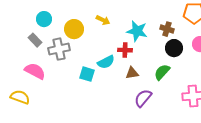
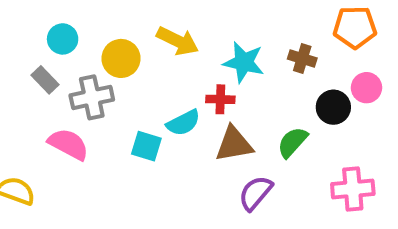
yellow arrow: (103, 20) -> (178, 41), size x1.5
black circle: (174, 48) -> (333, 107), moved
pink semicircle: (35, 71) -> (68, 144), moved
brown triangle: (132, 73) -> (234, 144), size x1.5

